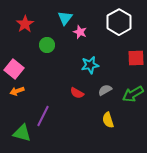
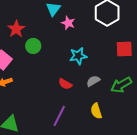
red star: (25, 24) -> (16, 29), moved
green circle: (47, 45) -> (33, 46), moved
purple line: (43, 116) -> (59, 116), moved

